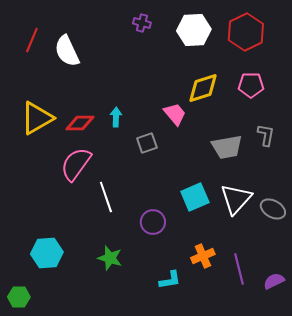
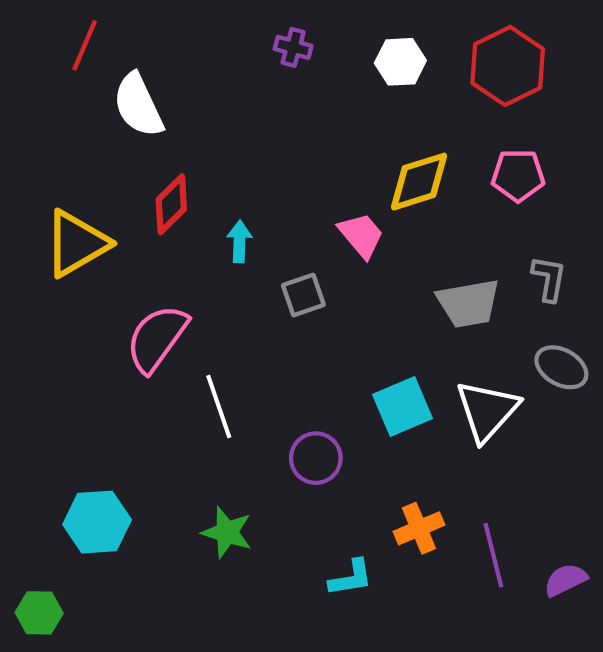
white hexagon: (194, 30) -> (400, 62), size x0.7
red line: (32, 40) -> (85, 45), moved
red diamond: (80, 123) -> (171, 204), moved, turned -44
gray ellipse: (273, 209) -> (561, 367), moved

